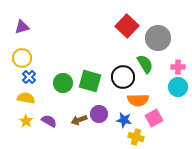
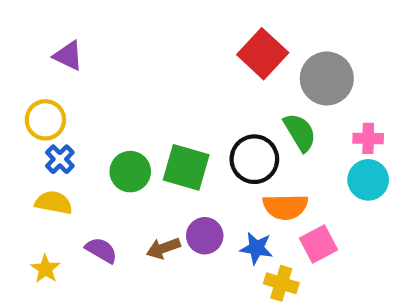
purple triangle: (22, 27) -> (68, 56), moved, turned 42
yellow star: (26, 121) -> (45, 269), moved

